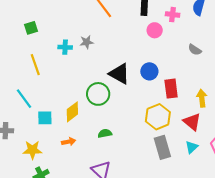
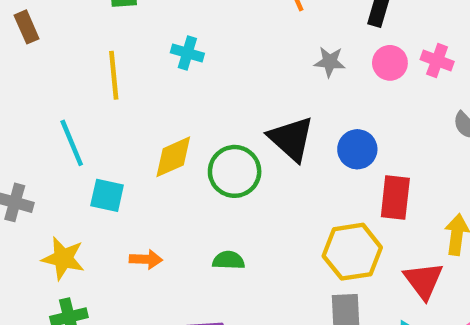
pink cross: (173, 15) -> (437, 61), moved
gray star: (87, 42) -> (330, 62), moved
yellow diamond: (72, 112) -> (173, 157), moved

